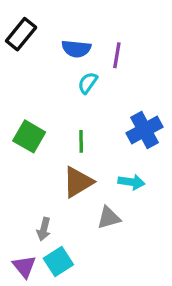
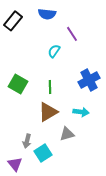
blue semicircle: (76, 49) -> (47, 14), moved
purple line: (117, 55) -> (72, 34), turned -42
cyan square: (58, 262) -> (43, 153), moved

